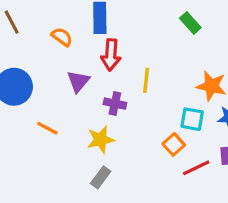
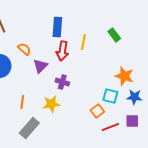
orange semicircle: (62, 37) -> (24, 49), moved
yellow line: (146, 80) -> (83, 42), moved
orange line: (47, 128) -> (22, 102), moved, turned 64
gray rectangle: (101, 177) -> (29, 128), moved, size x1.5

